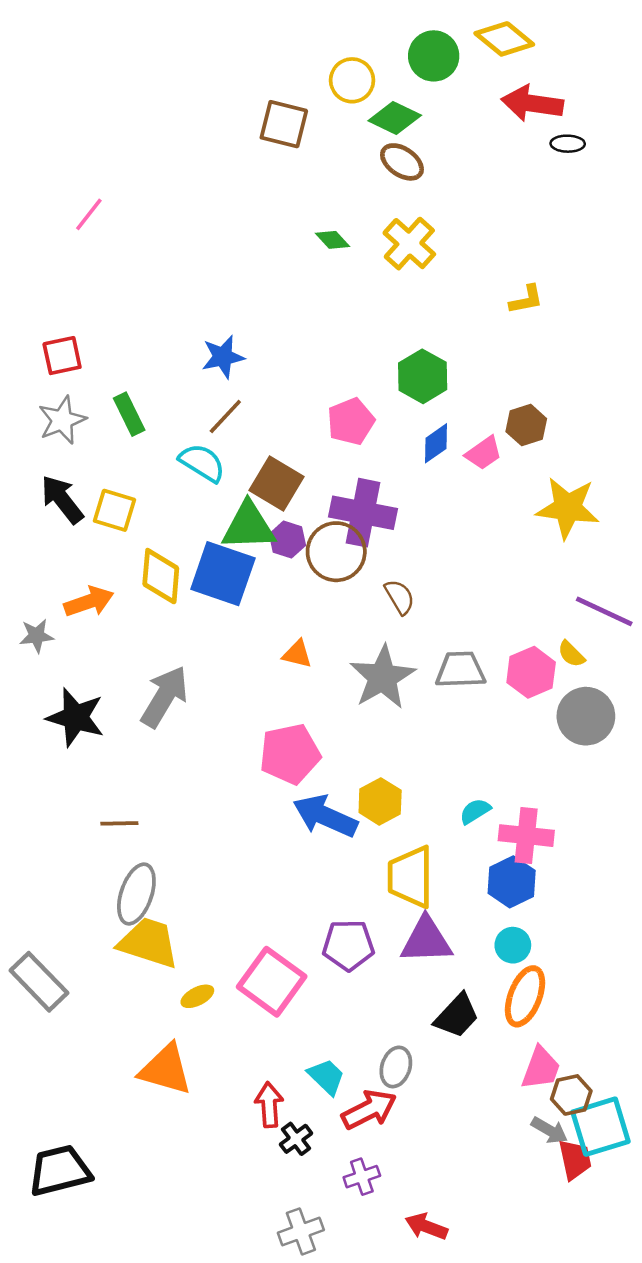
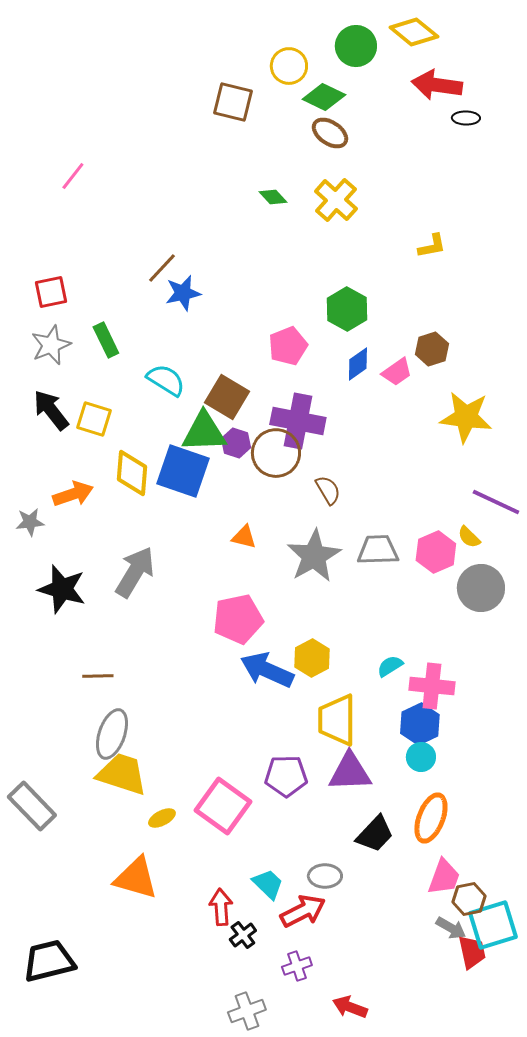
brown line: (225, 417) -> (162, 268), moved
cyan circle: (513, 945) -> (421, 757), moved
gray ellipse: (396, 1067) -> (325, 876), turned 72

